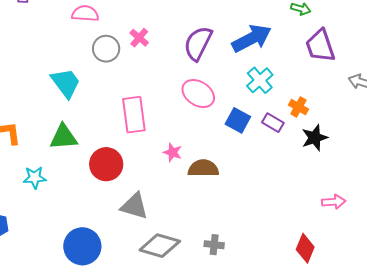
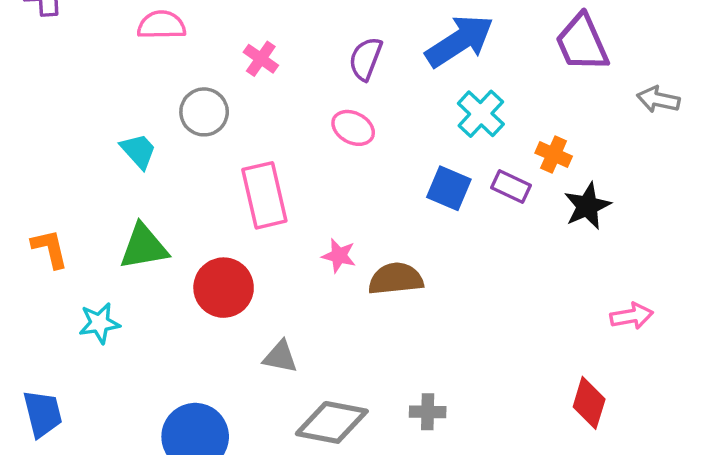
purple semicircle: (198, 43) -> (366, 59), size x0.7
gray circle: (106, 49) -> (204, 112), moved
cyan trapezoid: (66, 83) -> (138, 151), size x0.7
pink ellipse: (198, 94) -> (353, 128), moved, size x0.7
gray triangle: (134, 206) -> (280, 357), size x0.7

